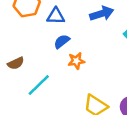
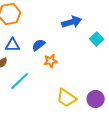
blue triangle: (56, 16) -> (13, 45), moved

